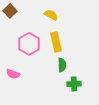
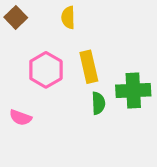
yellow semicircle: (51, 15) -> (68, 17), moved, turned -120
green cross: (74, 84) -> (133, 91), moved, size x1.5

